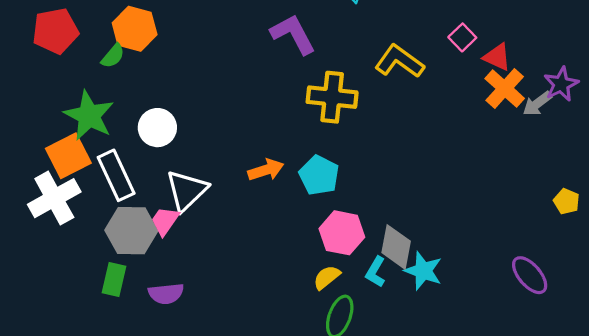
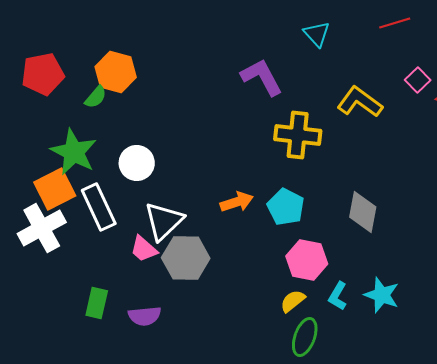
pink trapezoid: (165, 221) -> (144, 249), turned -84
gray hexagon: (131, 231) -> (186, 258), moved
gray diamond: (396, 247) -> (363, 212), moved

